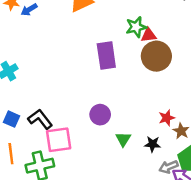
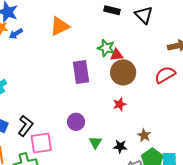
green star: (136, 27) -> (106, 48), turned 30
red star: (167, 118) -> (120, 104), moved
black L-shape: (40, 119) -> (26, 126), turned 75

